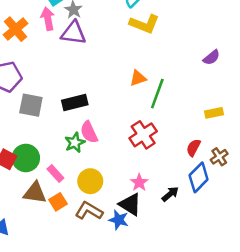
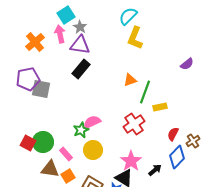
yellow L-shape: (144, 24) -> (135, 38), turned 90
black rectangle: (75, 103) -> (81, 69), moved, turned -36
gray square: (31, 105) -> (41, 89), moved
yellow rectangle: (214, 113) -> (160, 107), moved
pink semicircle: (89, 132) -> (92, 122), turned 90
yellow circle: (90, 181) -> (93, 150), moved
pink star: (139, 182) -> (131, 161), size x1.5

